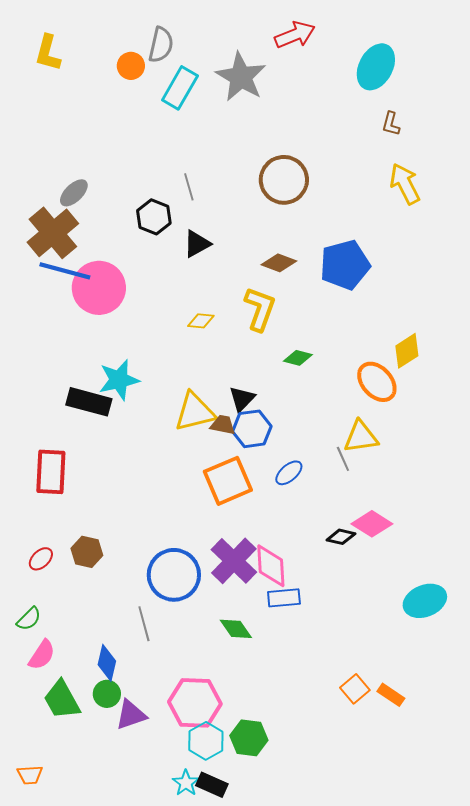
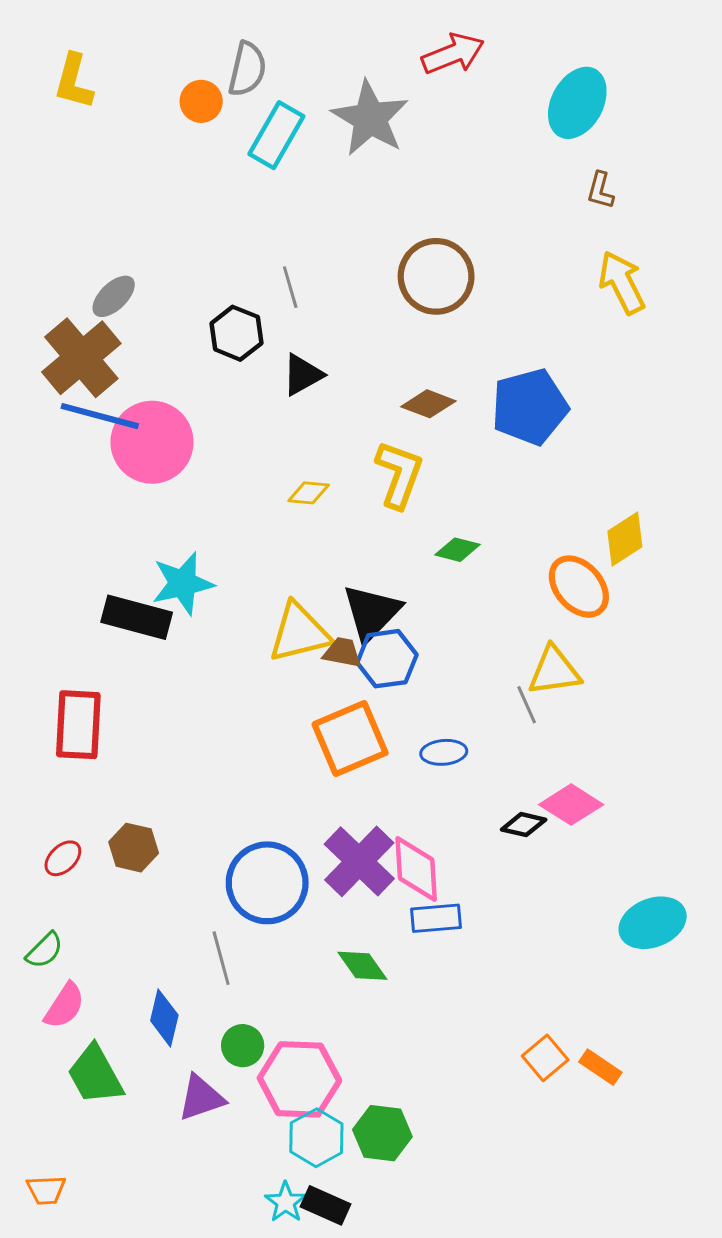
black triangle: (242, 399) -> (372, 613), size x1.5
blue ellipse: (289, 473) -> (444, 752), moved, turned 36
green circle: (107, 694) -> (243, 1046), moved

